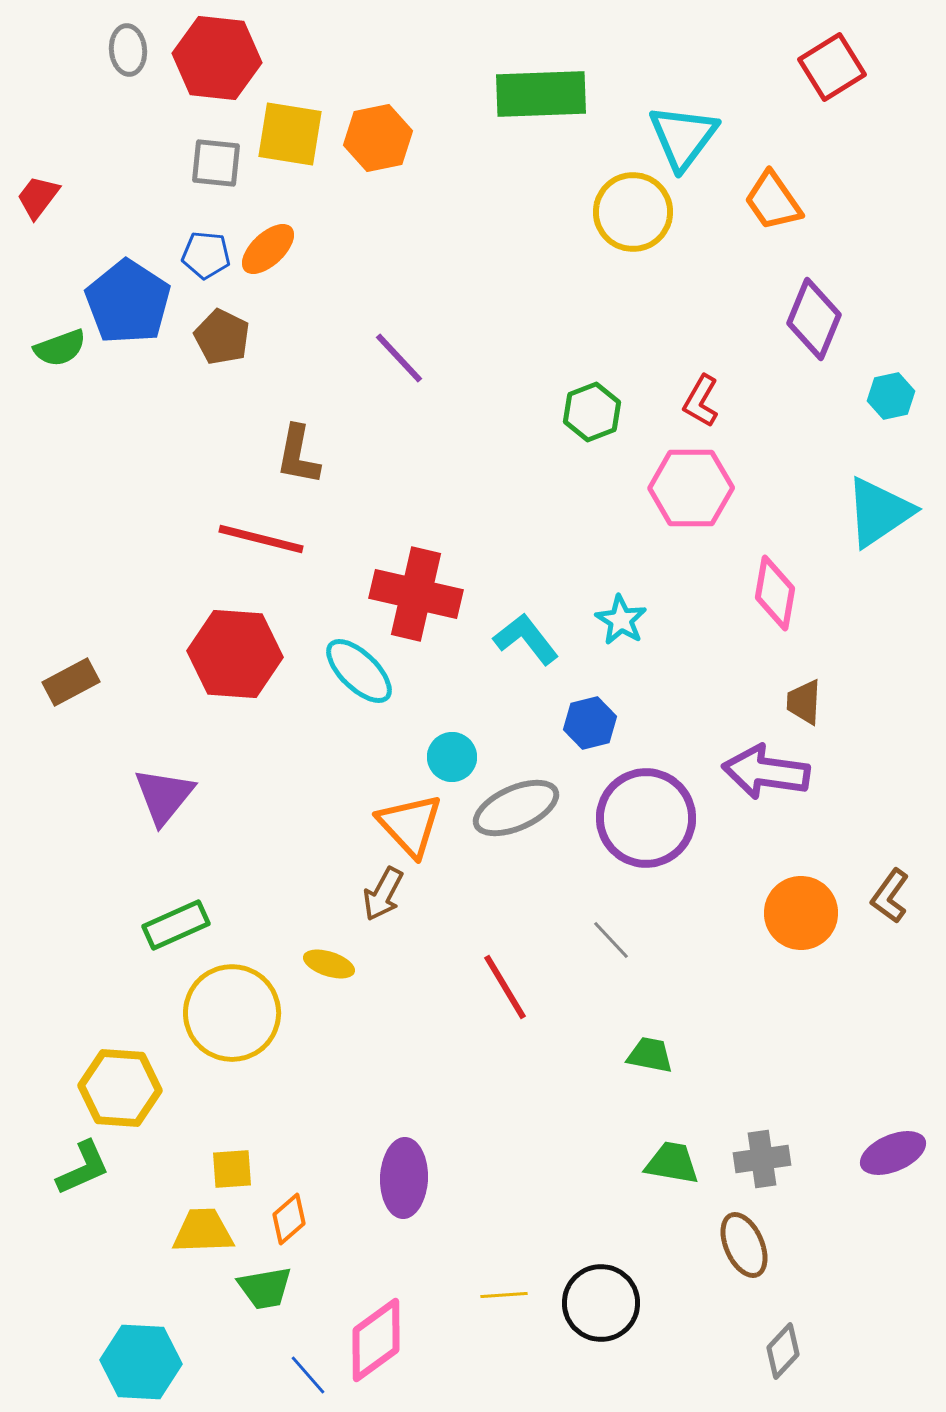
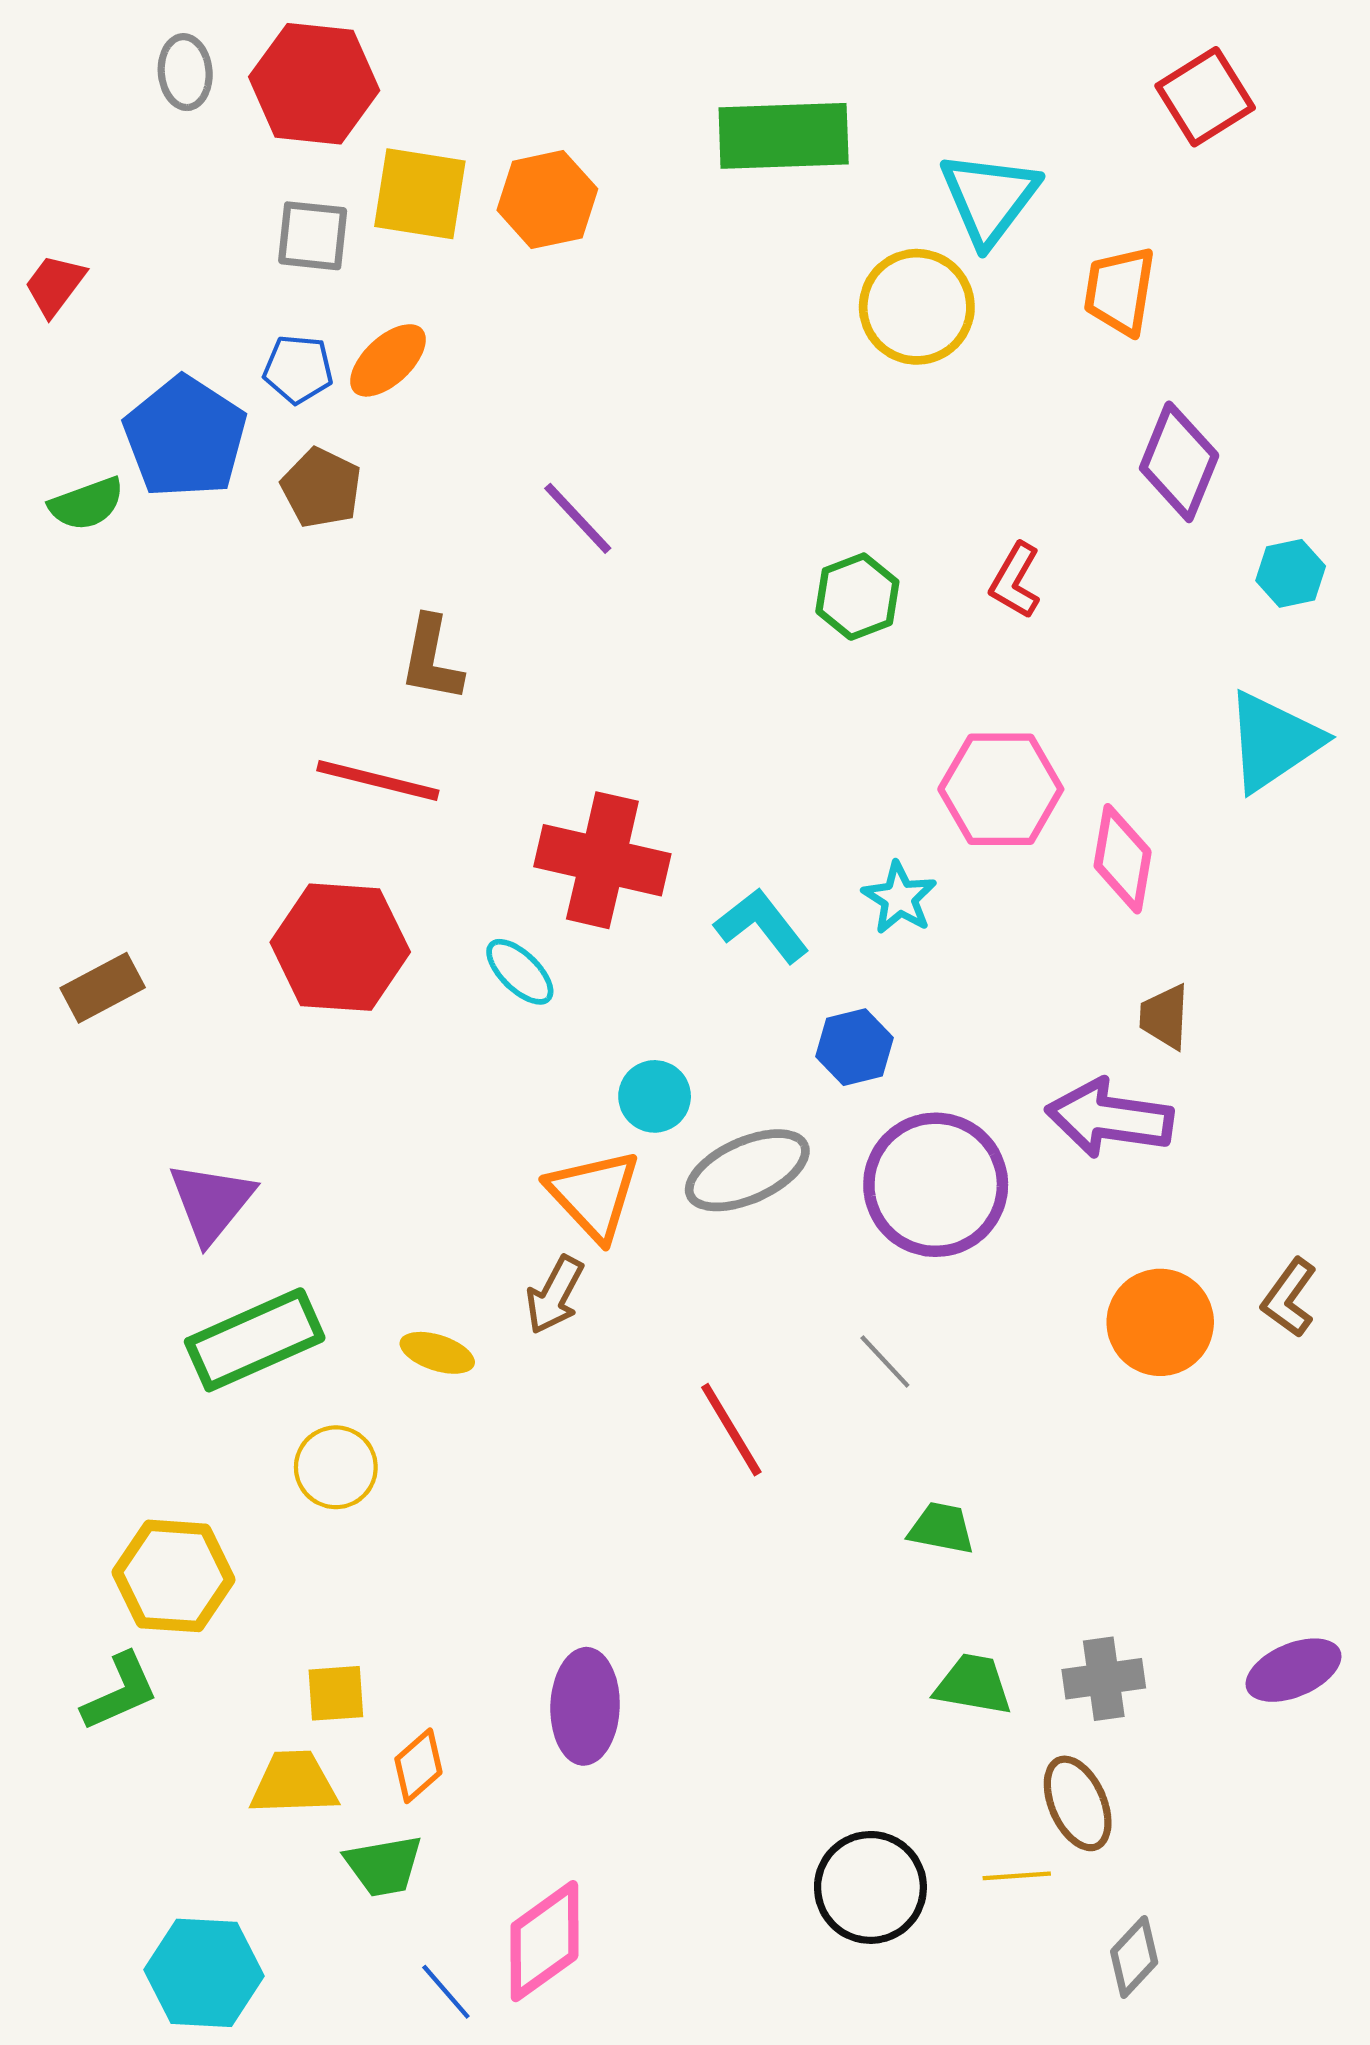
orange trapezoid: (773, 201) -> (1120, 291), turned 44
pink hexagon: (691, 488) -> (1001, 789), moved
cyan ellipse: (359, 671) -> (520, 972), size x0.7
purple triangle: (164, 796) -> (211, 1202), moved
green rectangle: (176, 925) -> (255, 1340), size x1.4
yellow ellipse: (329, 964) -> (437, 1353), moved
yellow circle: (232, 1013) -> (336, 1467), size x0.6
yellow line: (504, 1295) -> (1017, 1876), moved

